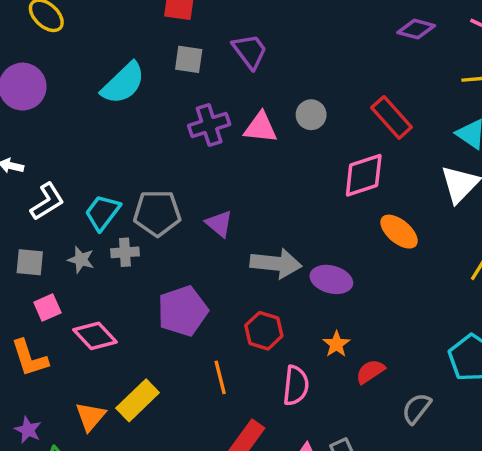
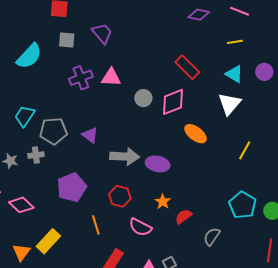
gray circle: (311, 115) -> (143, 98), moved
cyan trapezoid: (102, 212) -> (25, 116), moved
pink semicircle: (296, 386) -> (140, 227), turned 115

